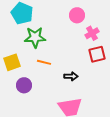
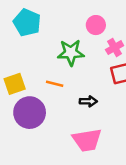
green star: (35, 37) -> (71, 53), moved
purple circle: (24, 85) -> (30, 113), size x1.6

